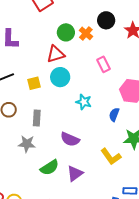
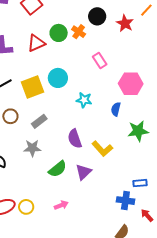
red triangle: (56, 54) -> (36, 43), moved
yellow square: (34, 83) -> (33, 87), size x1.6
gray rectangle: (37, 118) -> (39, 121), turned 56
purple semicircle: (70, 139) -> (75, 139), turned 54
yellow L-shape: (111, 157) -> (102, 149), moved

